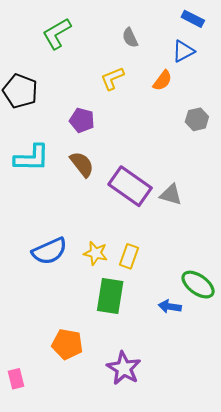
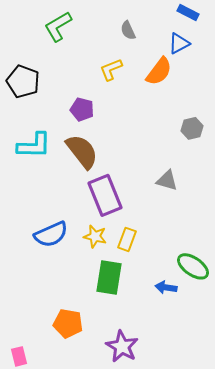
orange semicircle: (162, 81) -> (159, 71), size x1.4
gray hexagon: (197, 119) -> (192, 128), moved
brown semicircle: (82, 164) -> (82, 151), size x1.4
purple rectangle: (130, 186) -> (105, 195), moved, turned 33

